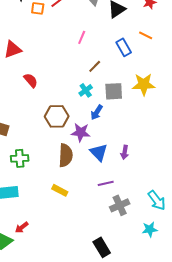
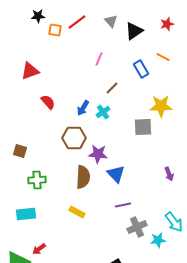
gray square: (114, 91) -> (143, 127), moved
blue arrow: (97, 112) -> (83, 108), moved
purple arrow: (125, 152) -> (169, 174), moved, turned -32
cyan star: (150, 229) -> (158, 240), moved

